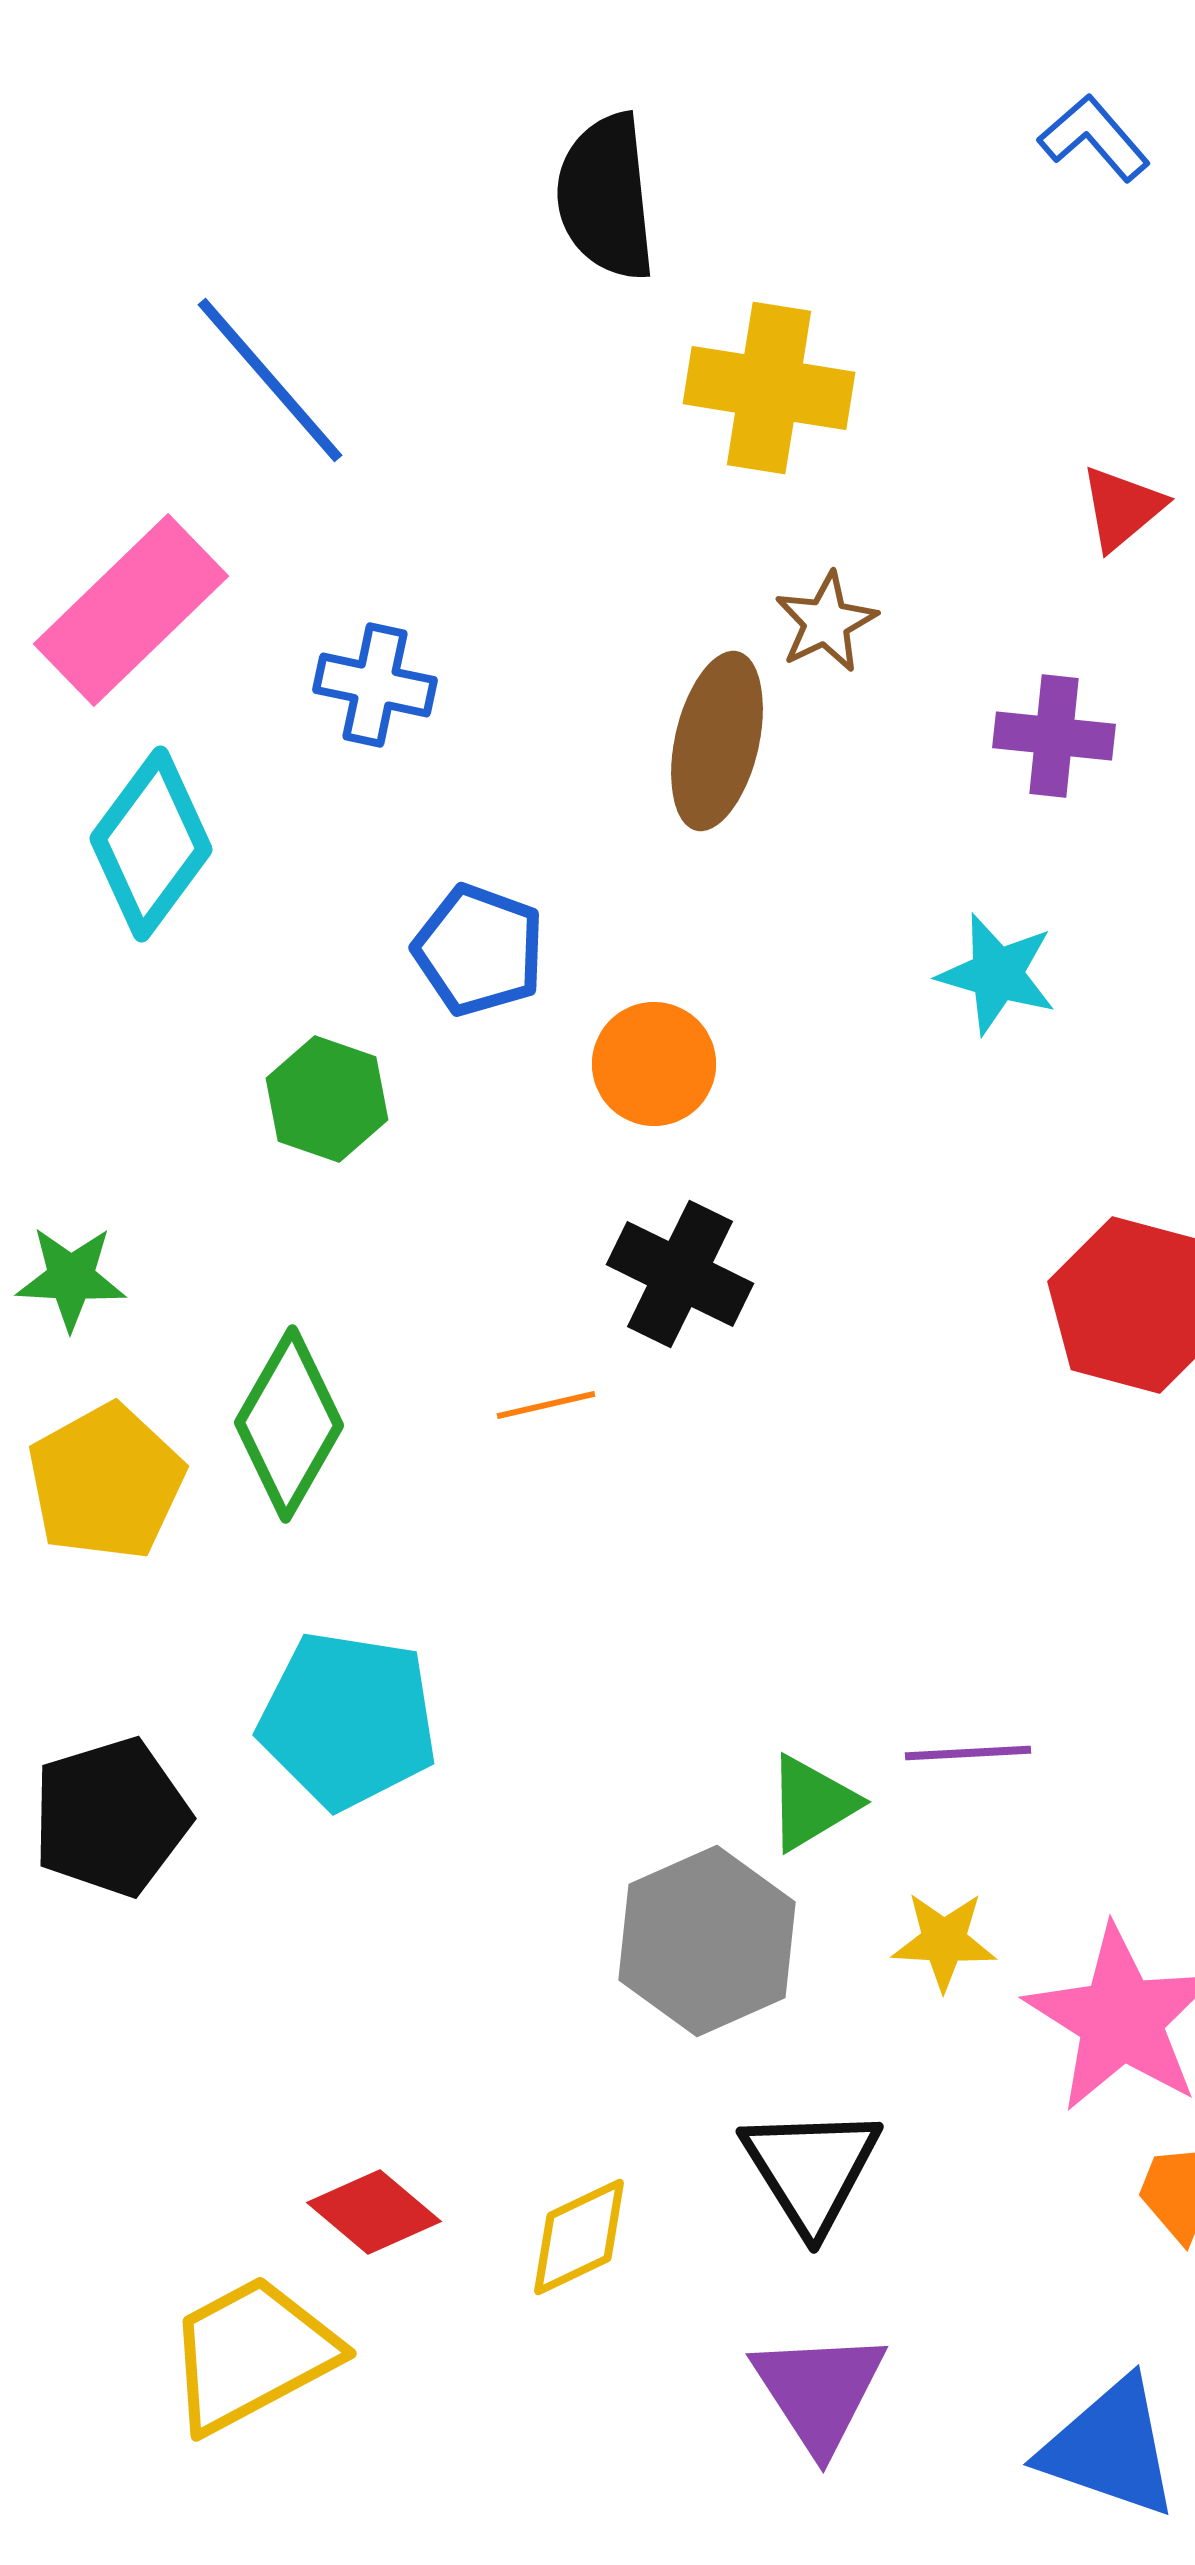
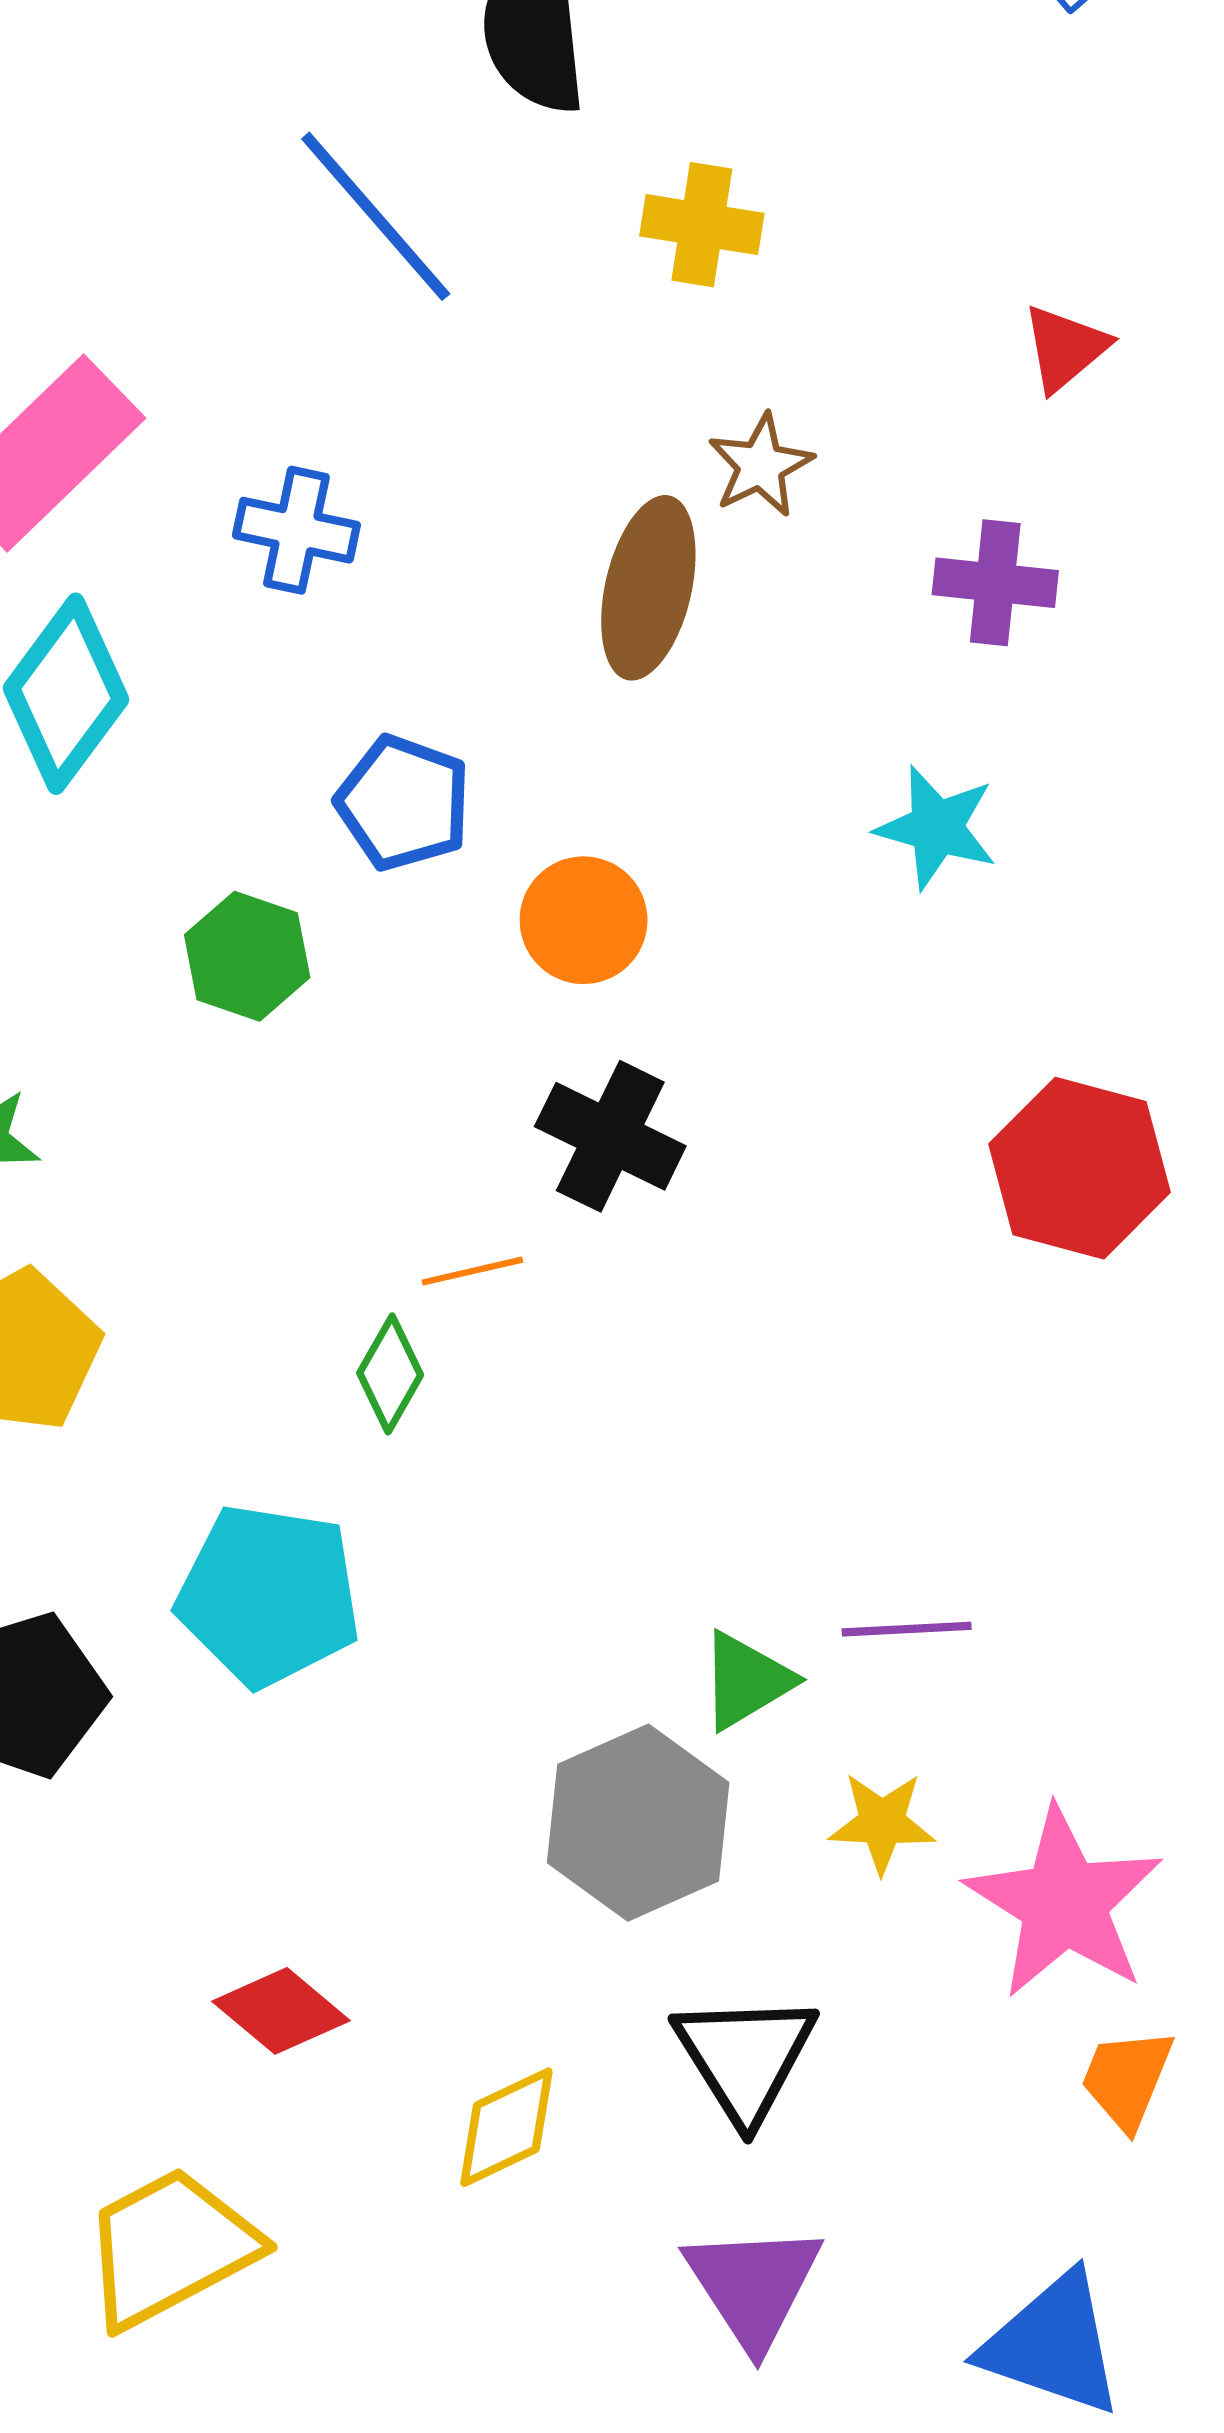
blue line: (270, 380) -> (376, 216), moved
yellow cross: (769, 388) -> (702, 225), size x0.7
green diamond: (289, 1424) -> (390, 1374), moved, size x0.6
red diamond: (374, 2212) -> (281, 2011), moved

